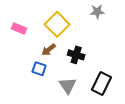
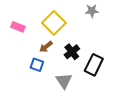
black cross: (76, 55) -> (72, 52), turned 35
black rectangle: (101, 83) -> (94, 65), moved

